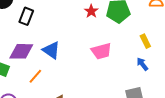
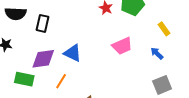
blue arrow: (142, 64) -> (157, 53), moved

